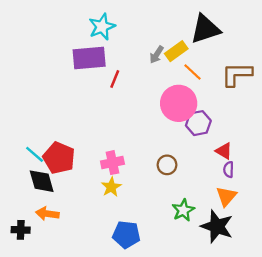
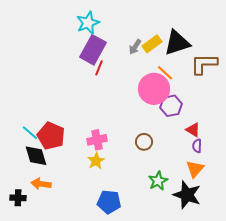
black triangle: (205, 29) -> (177, 43), moved
purple rectangle: (89, 58) -> (93, 50), moved, turned -56
orange line: (193, 72) -> (165, 73), moved

